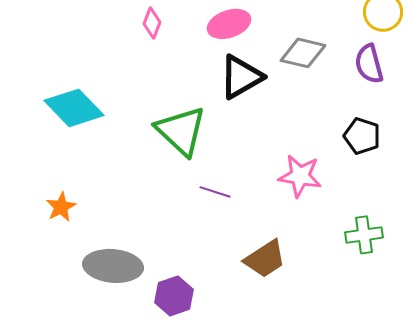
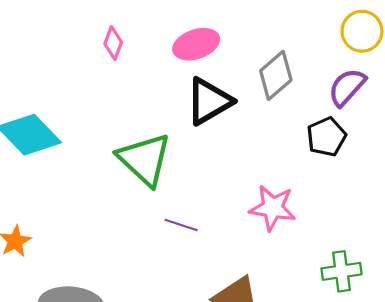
gray diamond: (303, 53) -> (276, 75), turned -54
purple semicircle: (369, 64) -> (347, 87), turned 57
black pentagon: (362, 136) -> (326, 137), moved, turned 30

